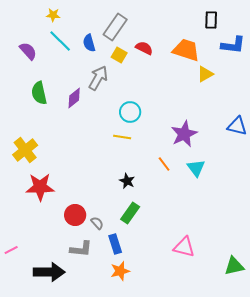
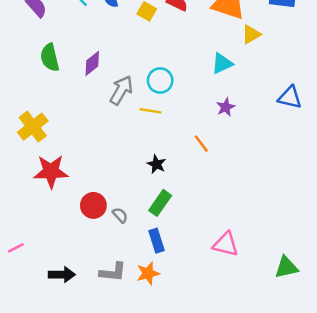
gray arrow: (98, 78) -> (121, 90), moved
purple star: (184, 134) -> (226, 107), size x0.6
cyan triangle: (196, 168) -> (222, 63), moved, turned 42
blue rectangle: (115, 244) -> (156, 241), moved
gray L-shape: (81, 249) -> (113, 272), moved
black arrow: (49, 272) -> (62, 275), size x0.7

